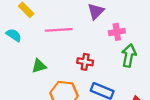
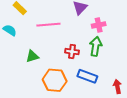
green arrow: (129, 55) -> (96, 46), moved

